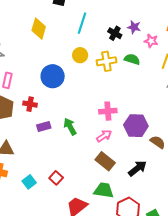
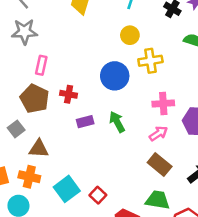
yellow cross: (106, 61) -> (150, 61), moved
blue circle: (53, 76) -> (115, 76), moved
red square: (56, 178) -> (98, 195), moved
cyan square: (29, 182) -> (67, 189), size x1.5

